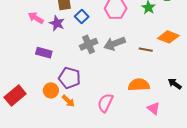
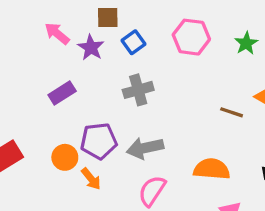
gray arrow: (115, 44) -> (145, 148), moved
purple rectangle: (44, 53) -> (62, 93), turned -56
purple pentagon: (70, 78) -> (99, 141), turned -30

